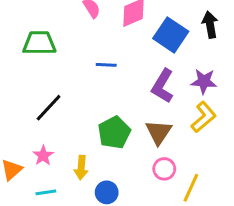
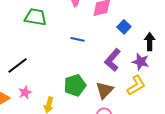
black arrow: (210, 25) -> (150, 42), moved
blue square: (171, 35) -> (124, 27), size x0.6
black line: (49, 108) -> (18, 66), moved

